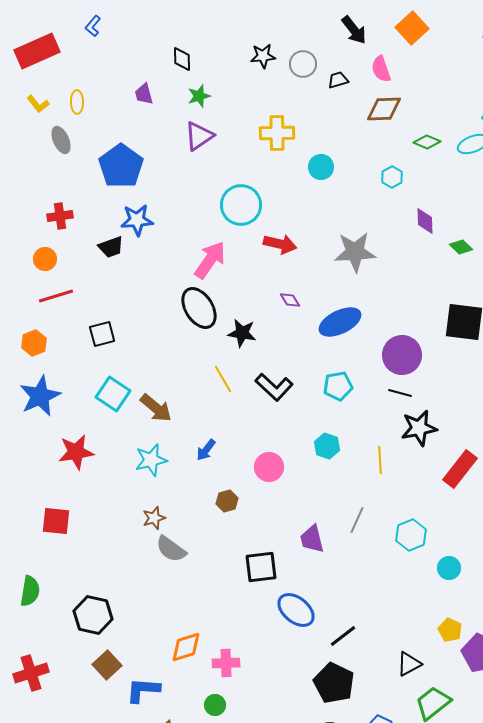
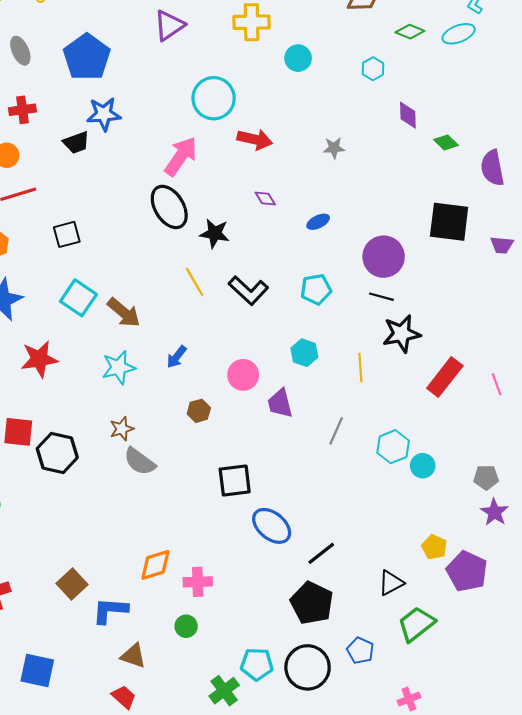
gray ellipse: (61, 140) -> (20, 51), moved
gray star: (355, 252) -> (334, 148), size x0.5
blue ellipse: (340, 322) -> (318, 222), size x0.5
purple trapezoid: (312, 539) -> (280, 403), moved
cyan circle: (449, 568) -> (423, 466), moved
black hexagon: (93, 615) -> (57, 453), moved

